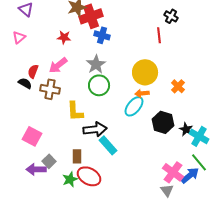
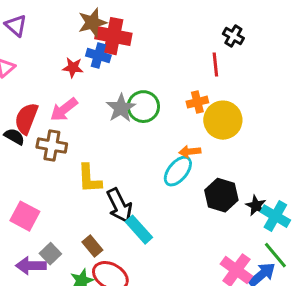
red cross: (91, 16) -> (113, 36), turned 30
blue cross: (102, 35) -> (98, 56), moved
red semicircle: (33, 71) -> (26, 119), size x1.5
yellow circle: (145, 72) -> (223, 120), moved
green circle: (99, 85) -> (143, 107), moved
orange cross: (178, 86) -> (197, 102), moved, turned 32
black arrow: (95, 129) -> (119, 206), turned 70
brown rectangle: (77, 156) -> (92, 246), turned -40

